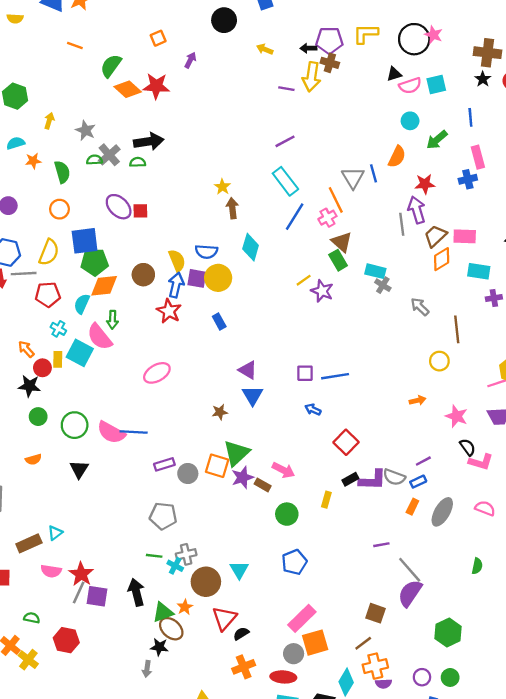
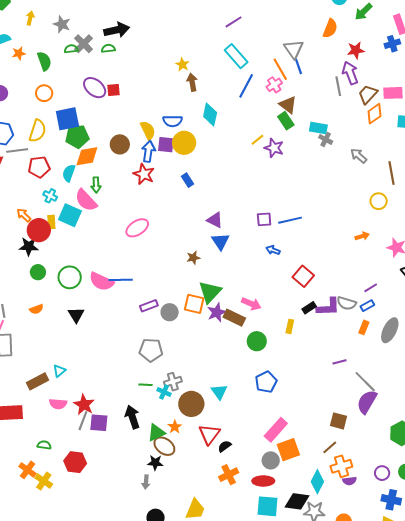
blue line: (373, 173) -> (299, 66), moved
red circle: (42, 368) -> (39, 230), size x1.5
brown rectangle: (263, 485) -> (234, 318), size x1.5

